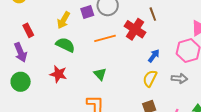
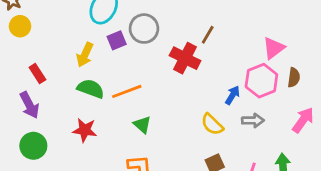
brown line: (153, 14) -> (208, 35), turned 56
orange line: (105, 38) -> (127, 91), moved
blue arrow: (154, 56) -> (232, 95), moved
yellow semicircle: (150, 79) -> (212, 124), turned -66

